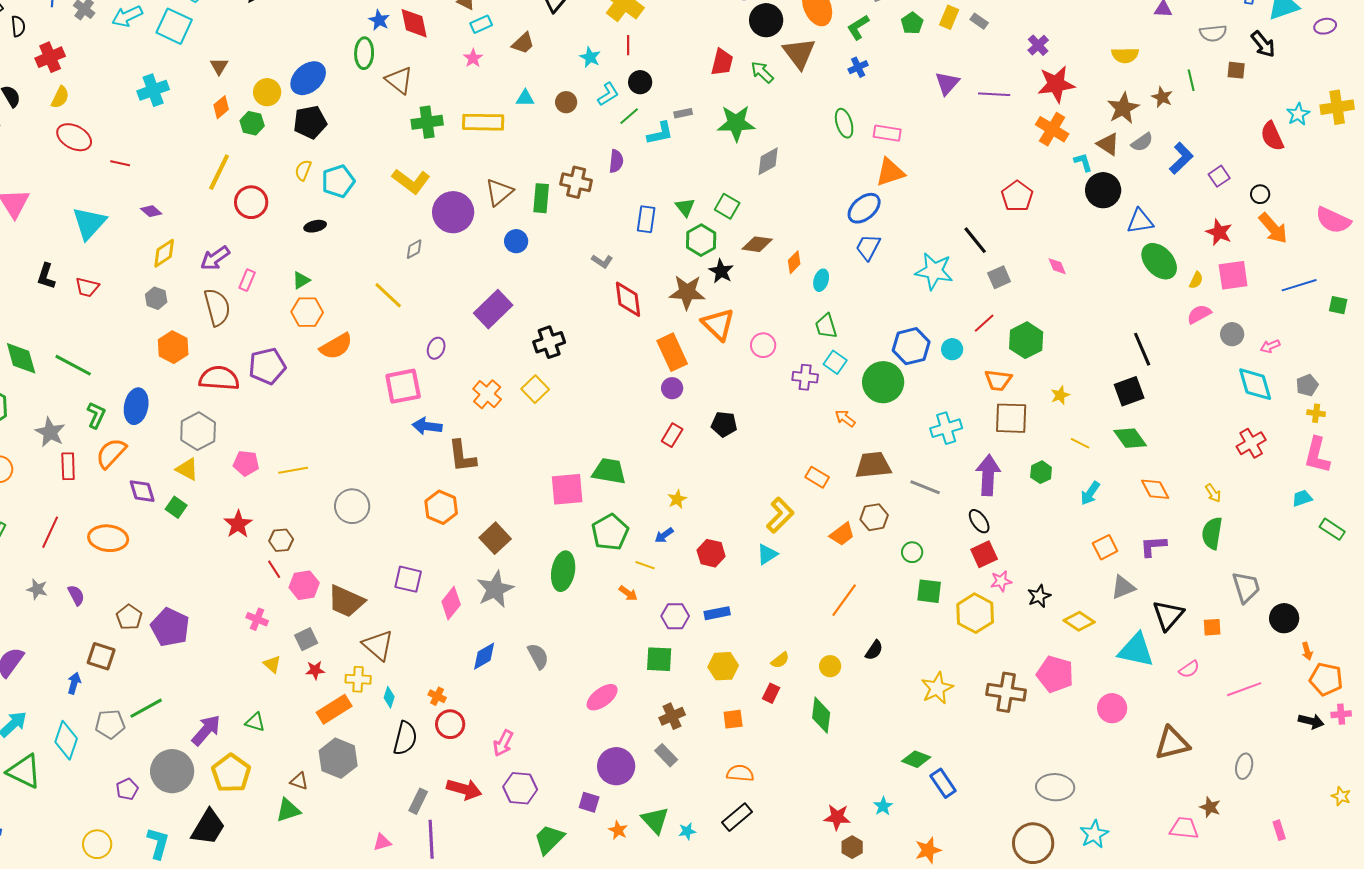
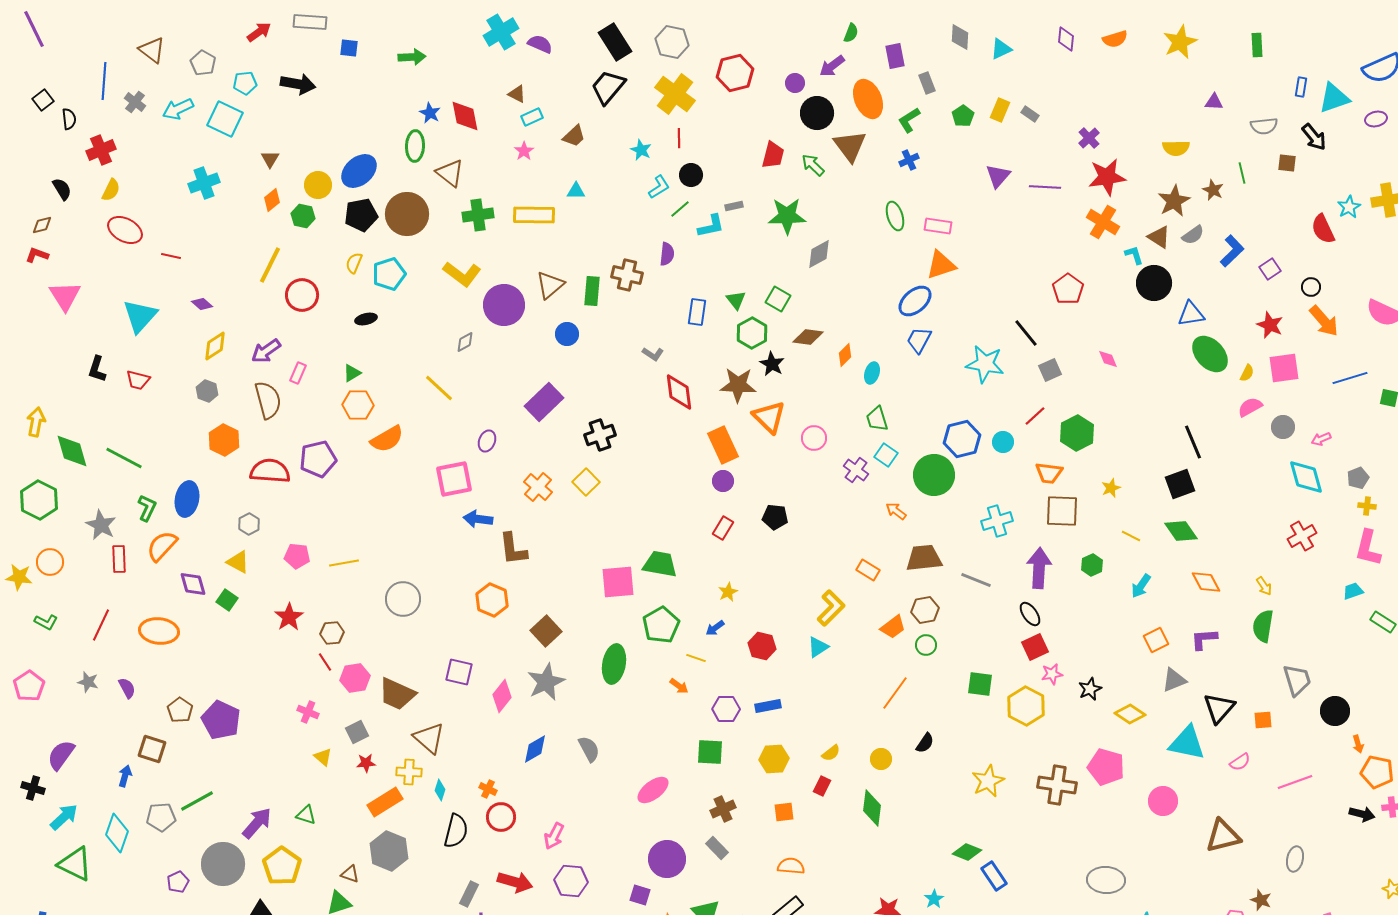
brown circle: (566, 102) -> (407, 214), moved, size x2.0
purple cross: (805, 377) -> (856, 470), turned 30
gray hexagon: (198, 431) -> (249, 524), size x0.6
green circle: (912, 552) -> (926, 645), moved

